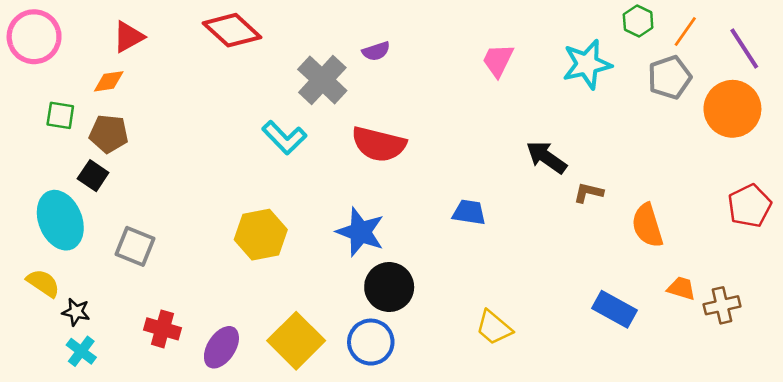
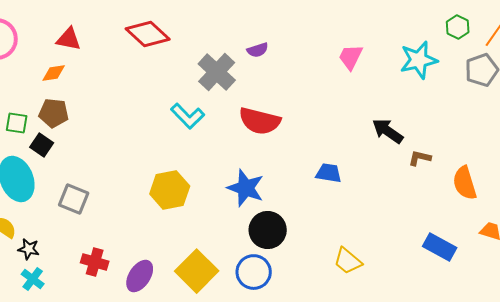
red triangle: (128, 37) -> (69, 39), turned 40
green square: (60, 115) -> (17, 123), moved

